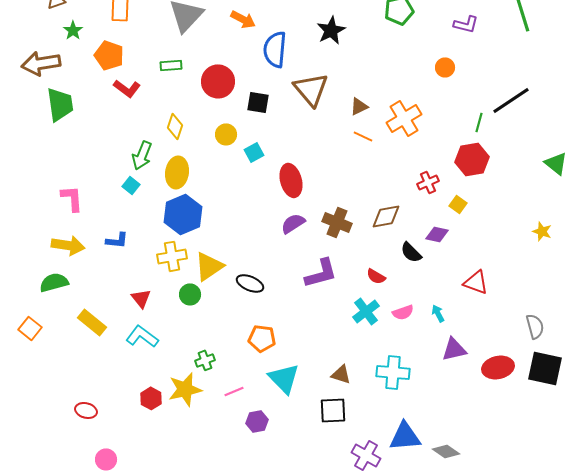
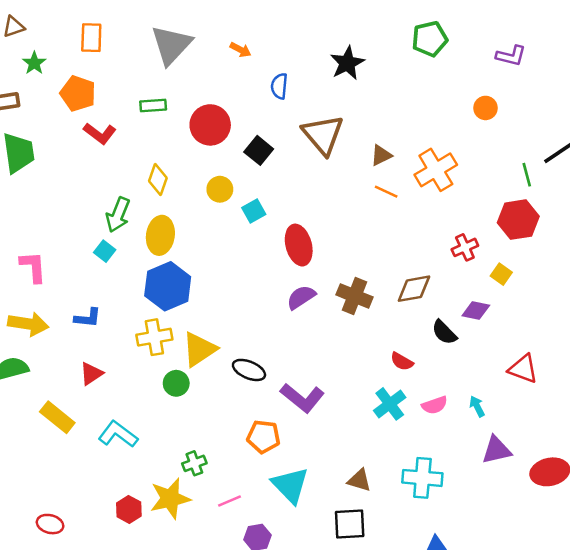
orange arrow: (243, 19) -> (240, 50), size x0.7
blue semicircle: (275, 49) -> (279, 86), size x0.6
black square: (258, 102) -> (259, 150), turned 30
green line: (479, 122) -> (527, 175), turned -30
purple L-shape: (321, 273) -> (302, 398), moved, turned 54
red triangle: (141, 298) -> (91, 374), moved, turned 35

